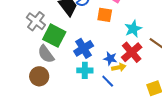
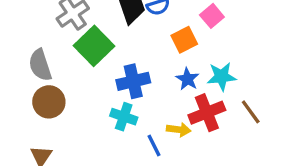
orange square: (105, 15) -> (184, 40), turned 35
gray semicircle: (46, 54) -> (40, 65), moved
blue star: (110, 58) -> (187, 79), moved

